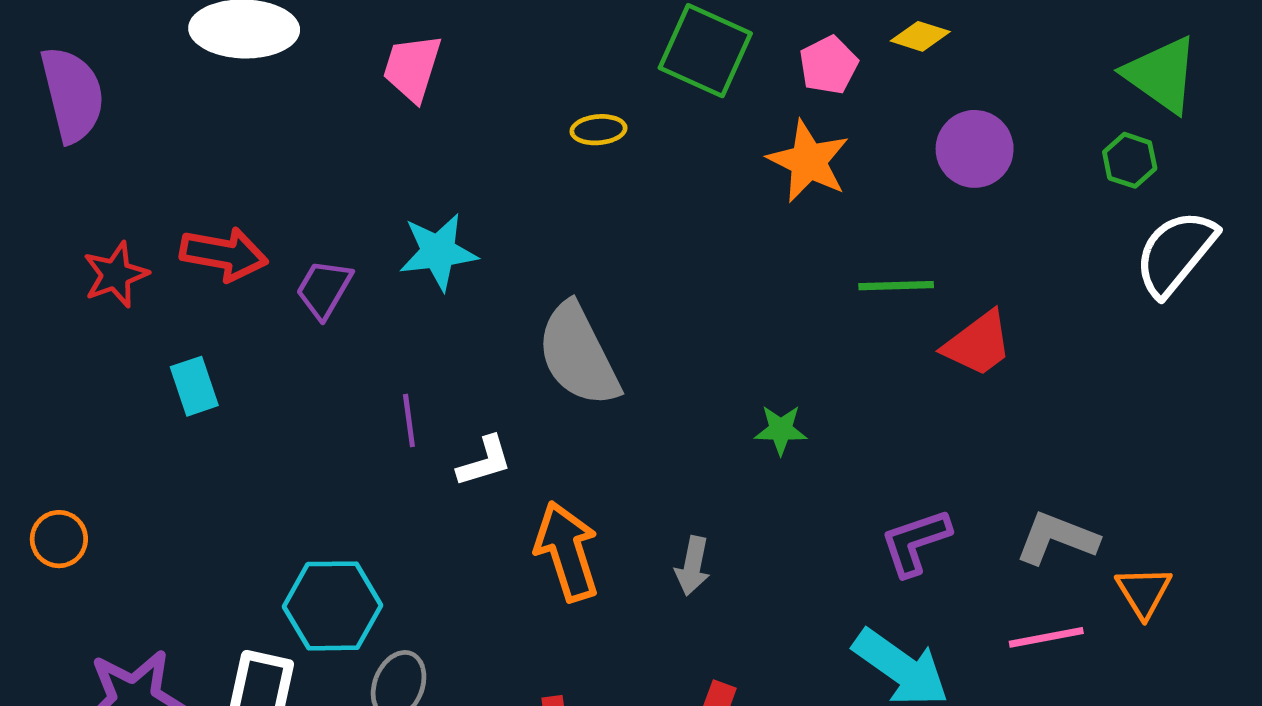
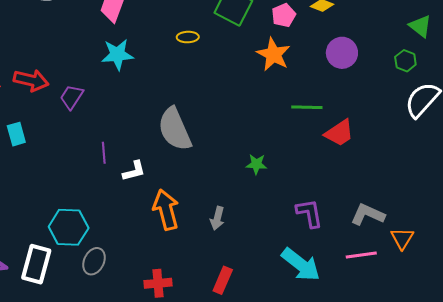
green triangle: (1161, 75) -> (420, 26), size x0.7
cyan star: (438, 252) -> (117, 55), moved
purple L-shape: (915, 542) -> (309, 213), turned 96

